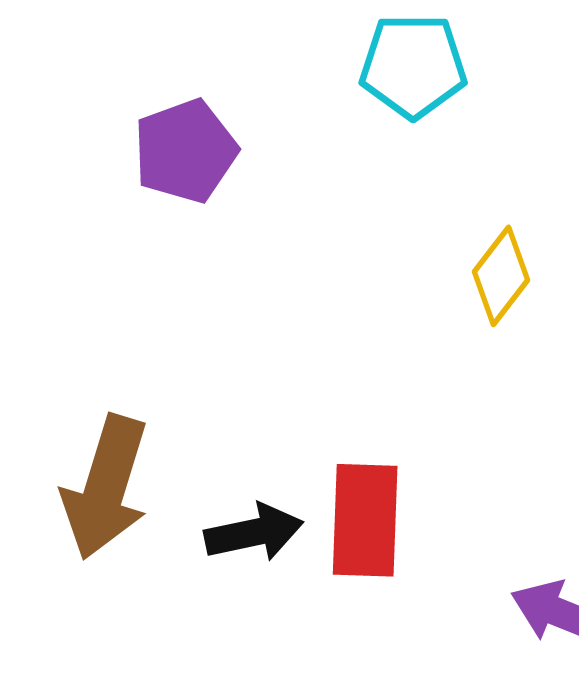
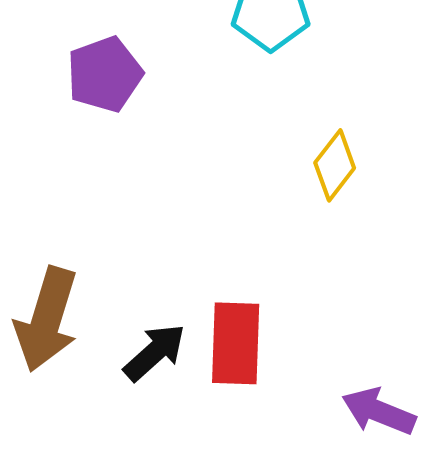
black arrow: (254, 533) -> (155, 352), turned -30

